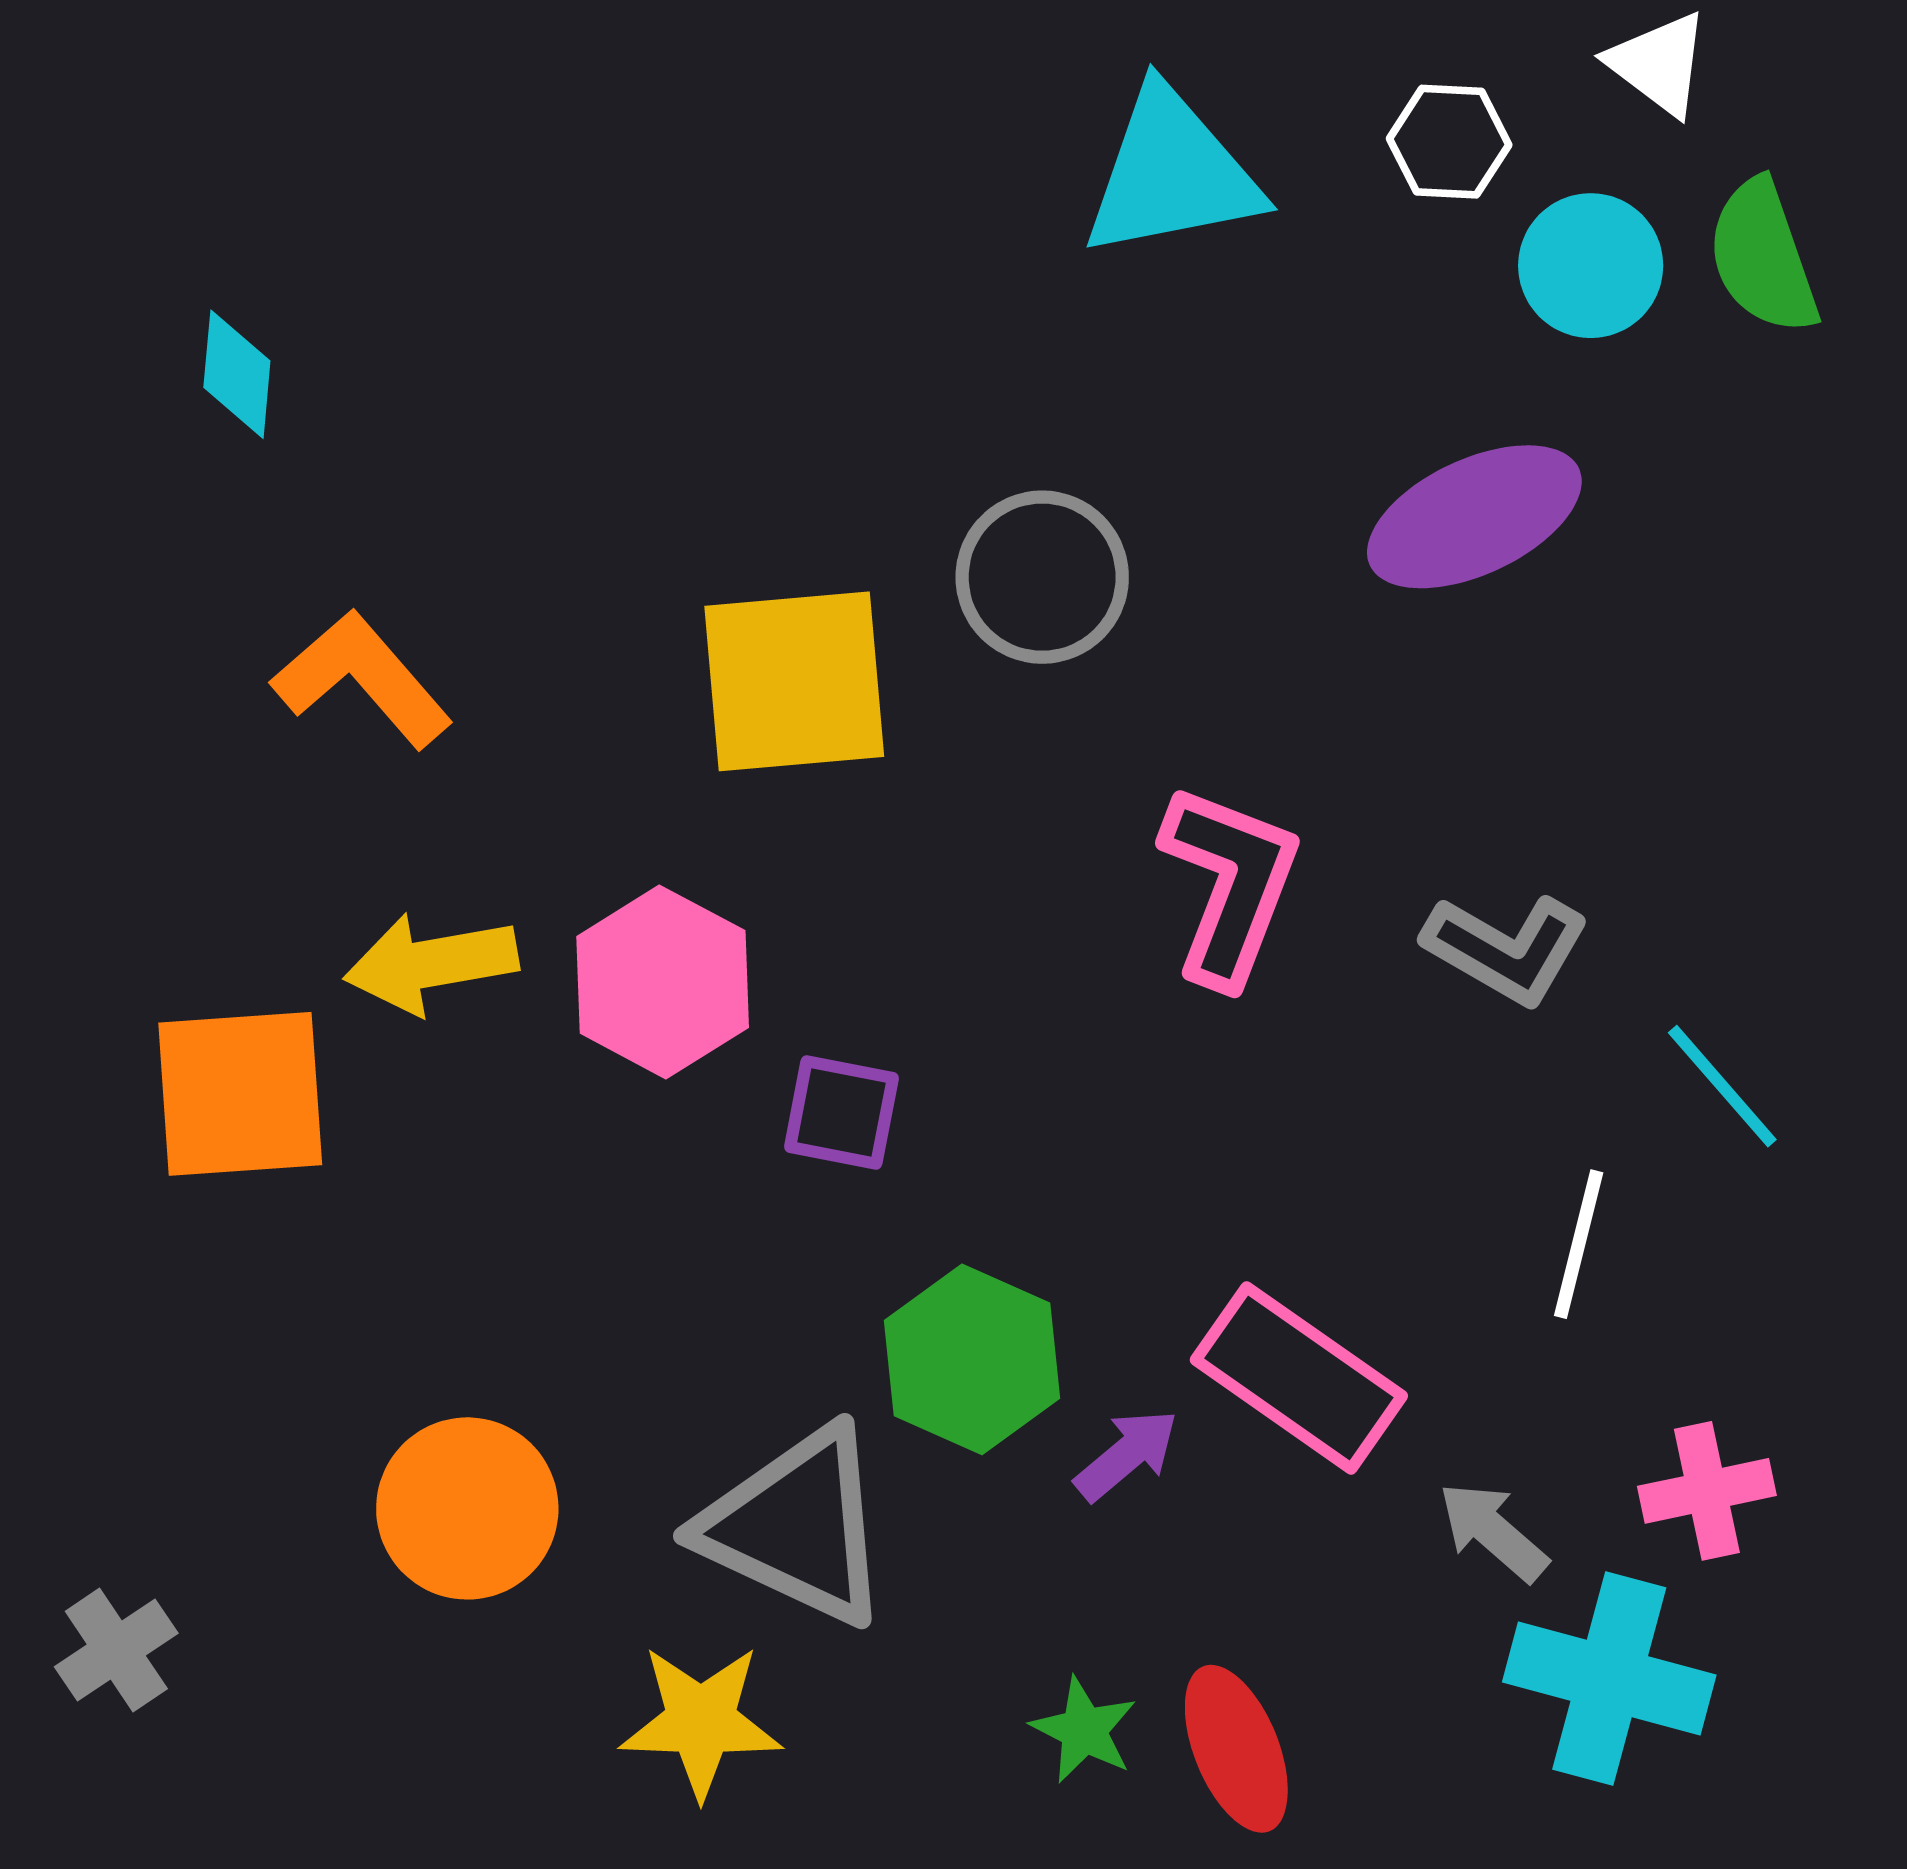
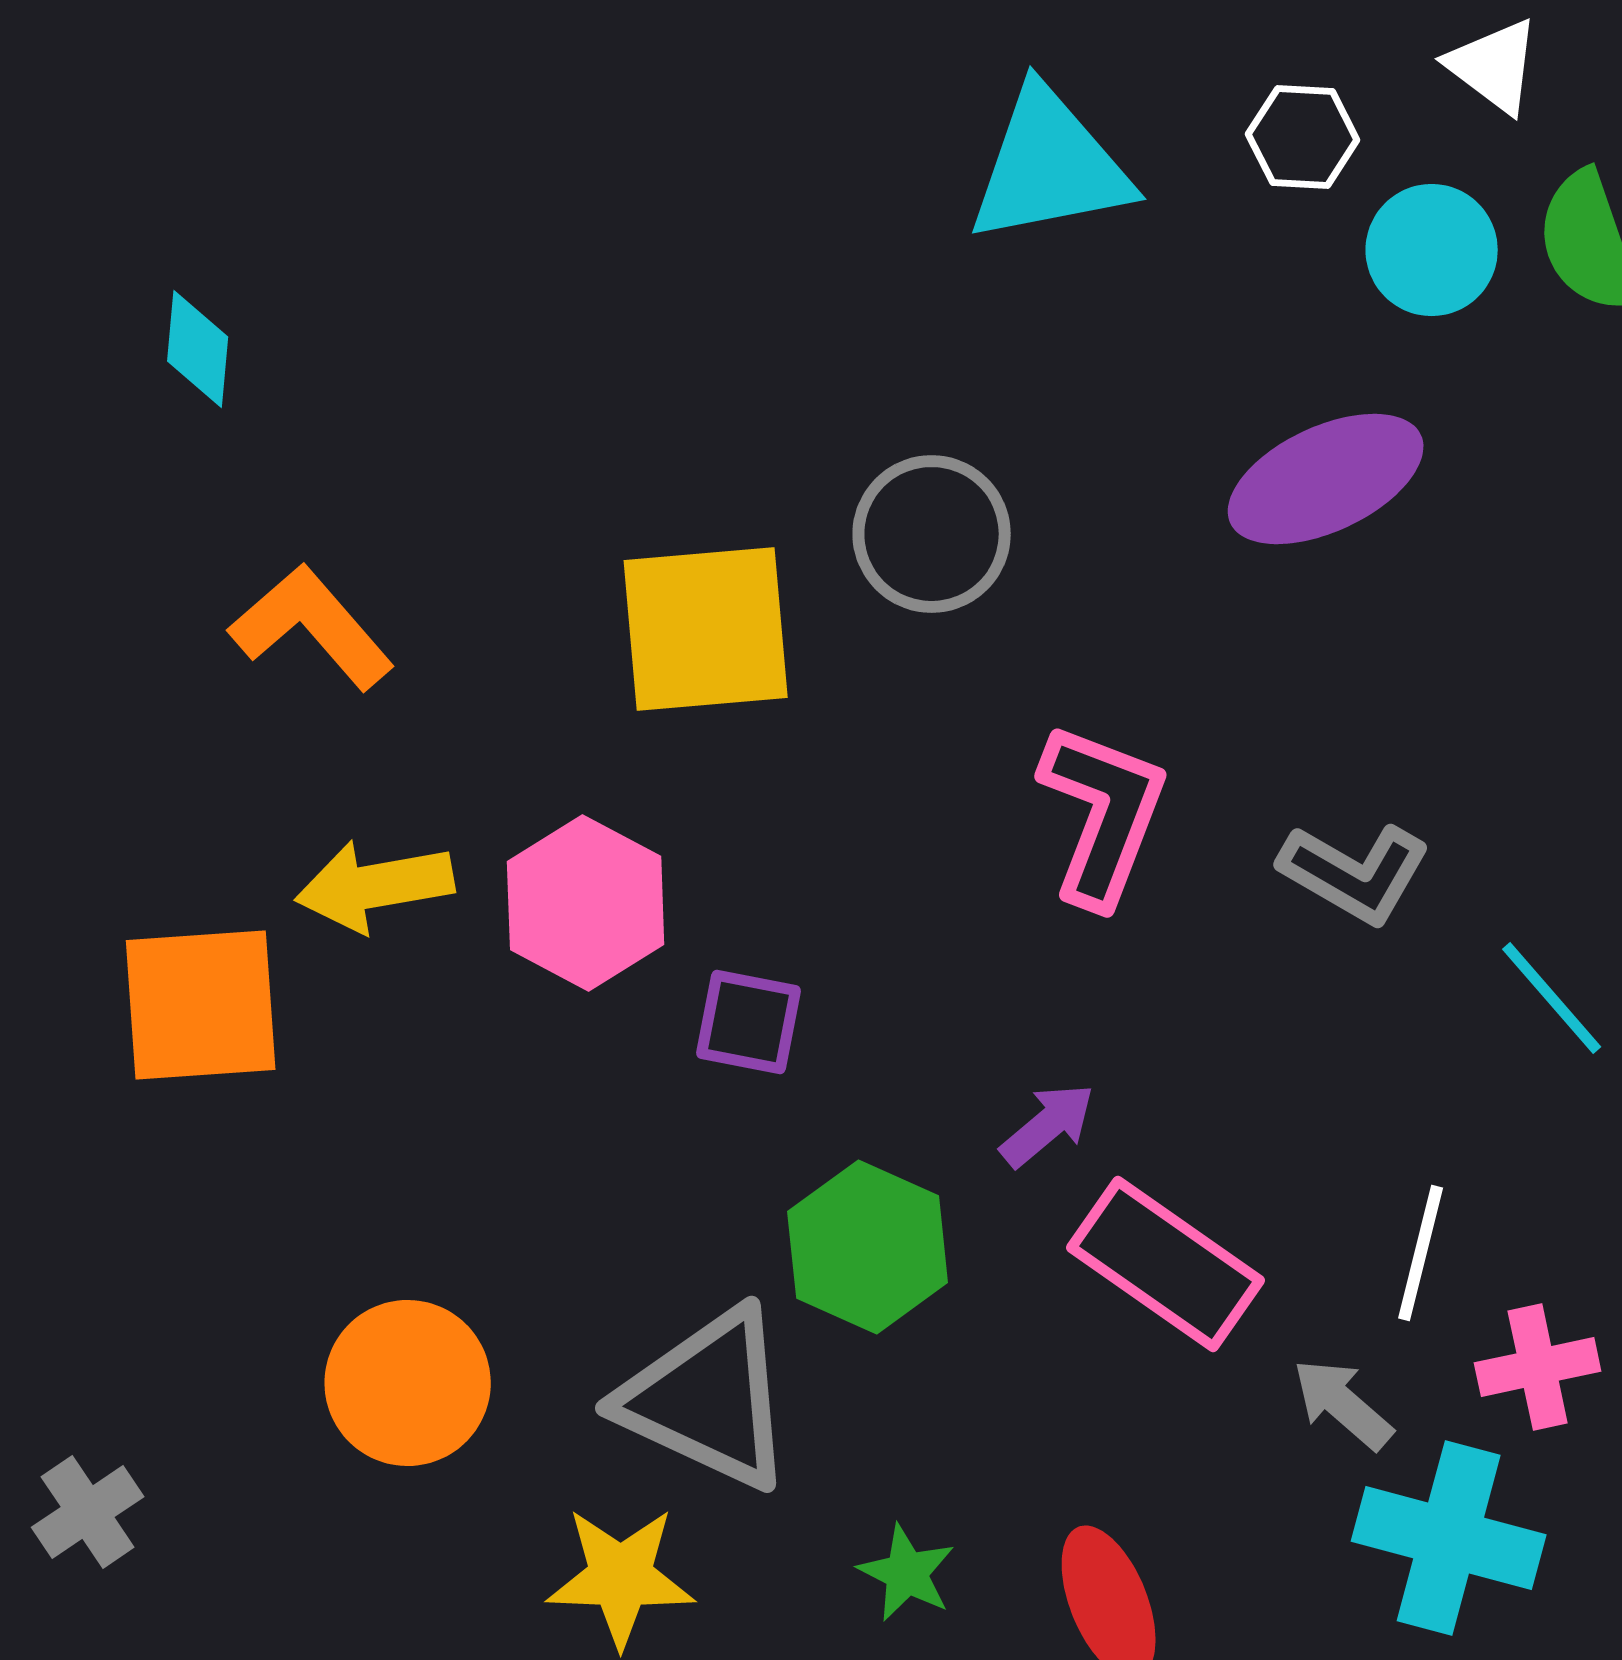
white line: (1579, 1244) -> (1421, 1253), moved
purple arrow: (1127, 1455) -> (1048, 1125), moved
green star: (1084, 1730) -> (907, 1573), moved

